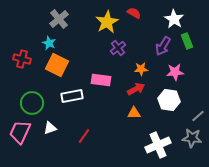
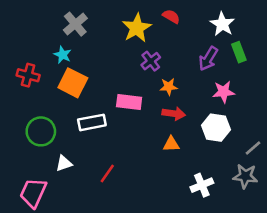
orange star: (141, 69) -> (169, 87), moved
red arrow: (136, 89) -> (174, 114), turned 36
pink trapezoid: (20, 132) -> (33, 193), moved
white cross: (158, 145) -> (202, 185), size x0.7

